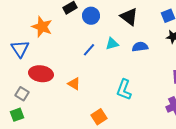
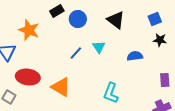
cyan triangle: (112, 44) -> (99, 47), turned -48
blue semicircle: (140, 47) -> (135, 56), moved
orange triangle: (74, 84) -> (61, 87), size x1.5

